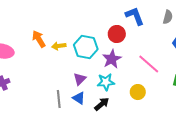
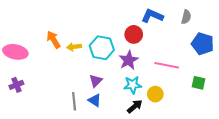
blue L-shape: (135, 16) -> (152, 16), turned -45
pink line: (149, 64) -> (167, 65), turned -30
cyan star: (106, 82) -> (133, 85), moved
black arrow: (102, 104) -> (135, 106), moved

